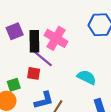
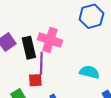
purple line: (43, 59) -> (41, 63), turned 65

